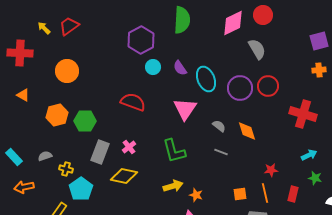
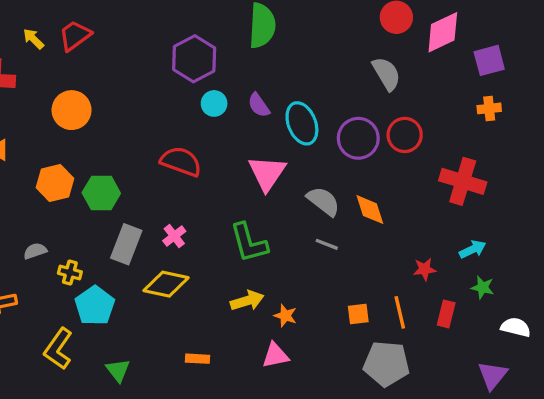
pink diamond: (233, 23) -> (443, 32), moved
gray semicircle: (219, 126) -> (323, 201), size x1.5
red star: (271, 170) -> (425, 269), moved

